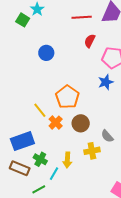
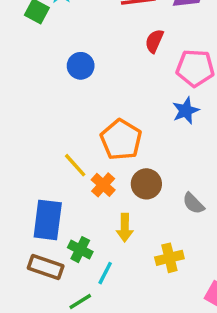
blue rectangle: (22, 141) -> (48, 220), turned -60
yellow cross: (92, 151) -> (169, 258), moved
yellow arrow: (67, 160) -> (125, 228), moved

